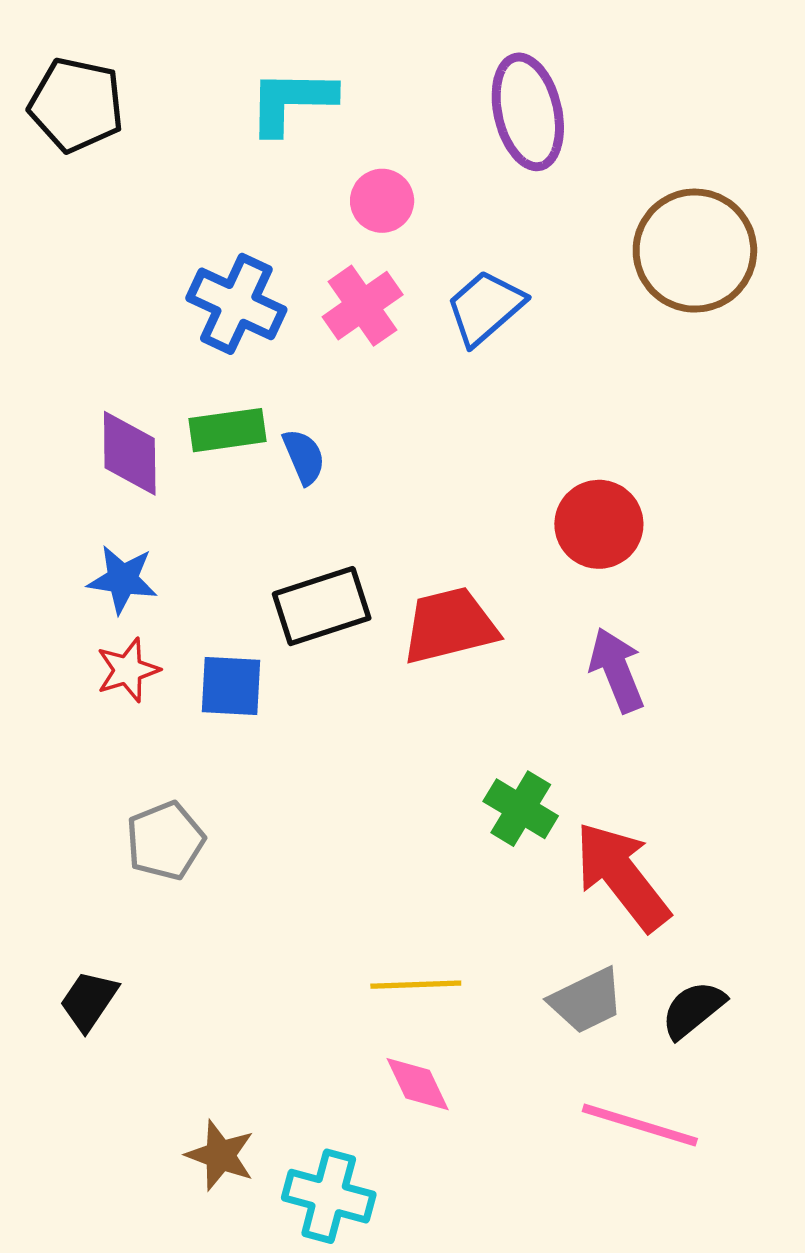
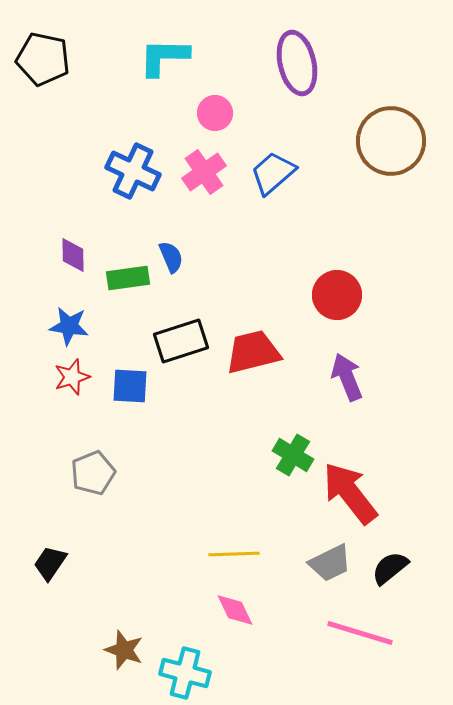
green rectangle: (227, 430) -> (128, 278), moved
purple diamond: (130, 453) -> (73, 255), size x0.7

